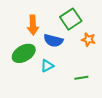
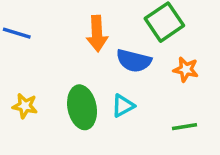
orange star: (88, 40) -> (186, 69), moved
green ellipse: (24, 53) -> (82, 107), moved, turned -70

